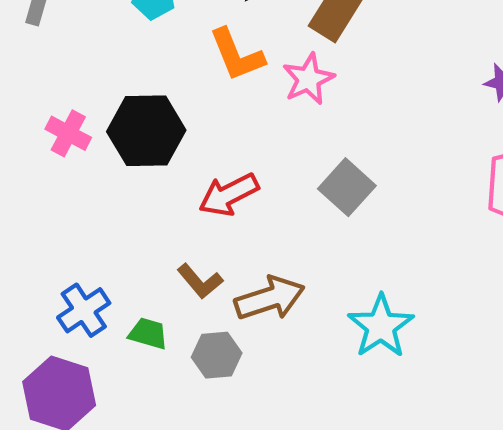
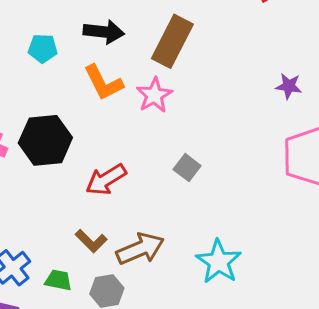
gray square: (347, 187) -> (187, 168), size x0.7

